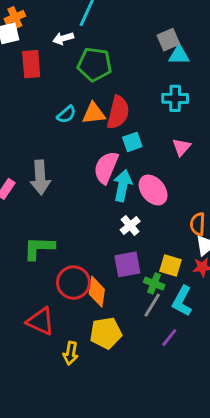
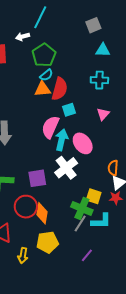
gray square: (168, 40) -> (93, 25), moved
green pentagon: (95, 64) -> (44, 55), turned 30
cyan semicircle: (66, 114) -> (46, 75), moved
white cross: (130, 225) -> (66, 168), size x1.6
purple square: (127, 264) -> (37, 178), moved
green cross: (154, 283) -> (82, 208), size x1.5
cyan L-shape: (182, 301) -> (101, 221), turned -120
purple line: (169, 338) -> (87, 255), moved

